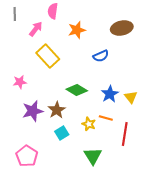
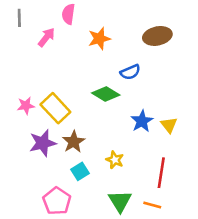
yellow rectangle: (48, 56) -> (55, 108), moved
green diamond: (77, 90) -> (106, 94), moved
orange line: (106, 118) -> (152, 205), moved
pink pentagon: (27, 156) -> (57, 201), moved

